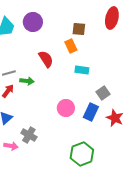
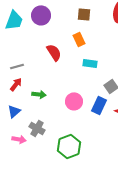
brown square: (79, 29) -> (84, 14), moved
green arrow: (27, 81) -> (39, 94), moved
green hexagon: (82, 154) -> (69, 146), moved

